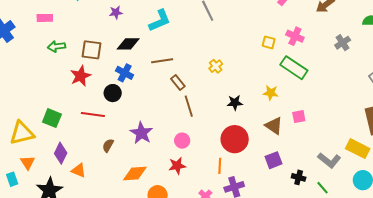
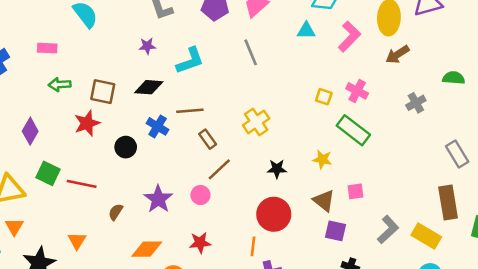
purple star: (116, 13) -> (147, 46), moved
yellow cross: (216, 66) -> (256, 122), size x1.5
blue cross: (125, 73) -> (158, 126), moved
brown line: (189, 106) -> (219, 169), turned 60
red line: (93, 114) -> (82, 184), moved
pink circle: (182, 141) -> (200, 195), moved
purple diamond: (61, 153) -> (30, 131), moved
purple square: (273, 160) -> (336, 231), moved, turned 30
gray L-shape: (329, 160) -> (388, 230), moved, turned -85
orange triangle: (79, 170) -> (77, 241), turned 35

